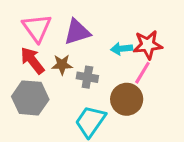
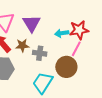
purple triangle: (77, 32) -> (32, 23), turned -42

